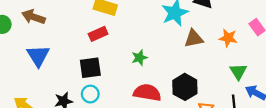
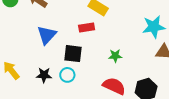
blue triangle: (38, 56) -> (47, 35), moved

